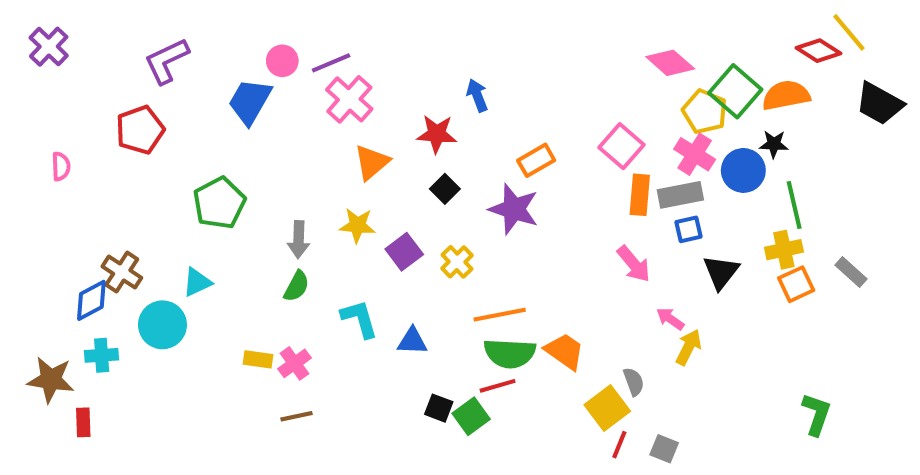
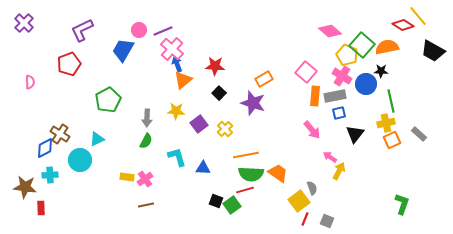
blue arrow: (477, 95) -> (177, 64), moved

